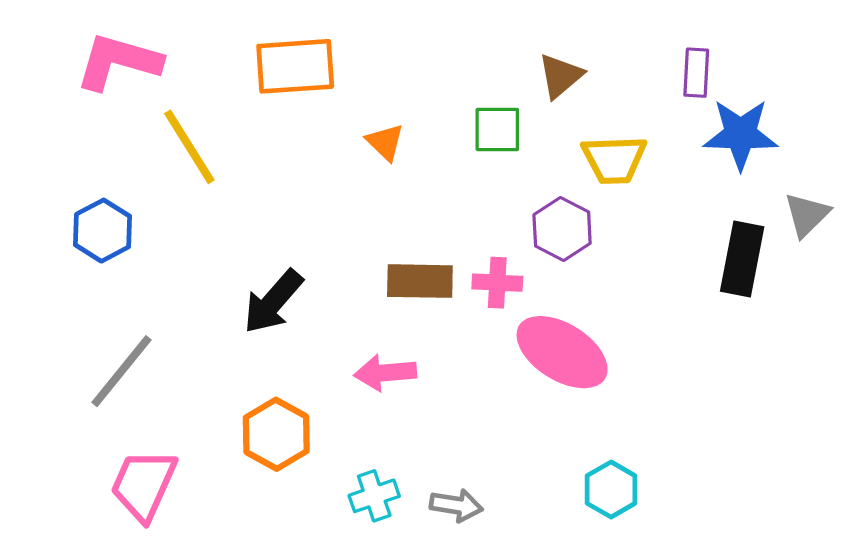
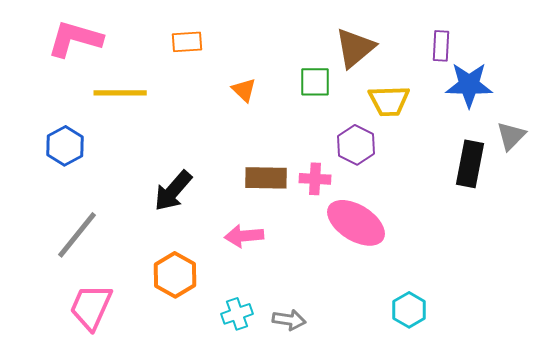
orange rectangle: (295, 66) -> (187, 42), size x0.6
brown triangle: (560, 76) -> (355, 48), size x1.4
yellow line: (189, 147) -> (120, 93), turned -58
cyan hexagon: (611, 490) -> (409, 310), moved

